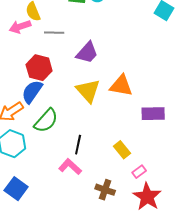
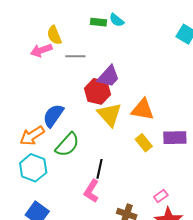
red hexagon: (39, 68) -> (97, 91), moved
yellow rectangle: (122, 150) -> (144, 143), moved
pink L-shape: (70, 167) -> (91, 191), turned -100

